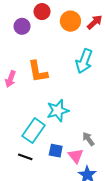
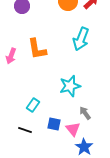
cyan star: (58, 111) -> (70, 86), moved
cyan rectangle: (34, 131) -> (33, 105), size x0.6

